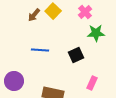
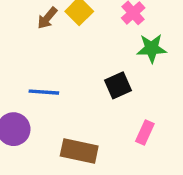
blue line: (40, 50) -> (44, 92), moved

